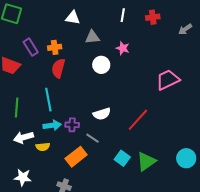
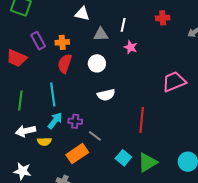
white line: (123, 15) -> (123, 25), moved
white circle: (101, 65) -> (97, 63), moved
white semicircle: (102, 114) -> (106, 95), moved
red line: (138, 120) -> (142, 120), turned -40
cyan arrow: (52, 125) -> (55, 121), turned -48

